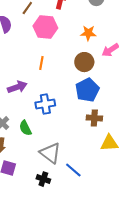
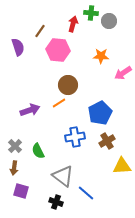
brown circle: (84, 62) -> (68, 85), moved
orange line: (41, 63) -> (59, 103), moved, turned 48
blue cross: (45, 104) -> (75, 137), moved
brown cross: (94, 118) -> (107, 141), turned -35

